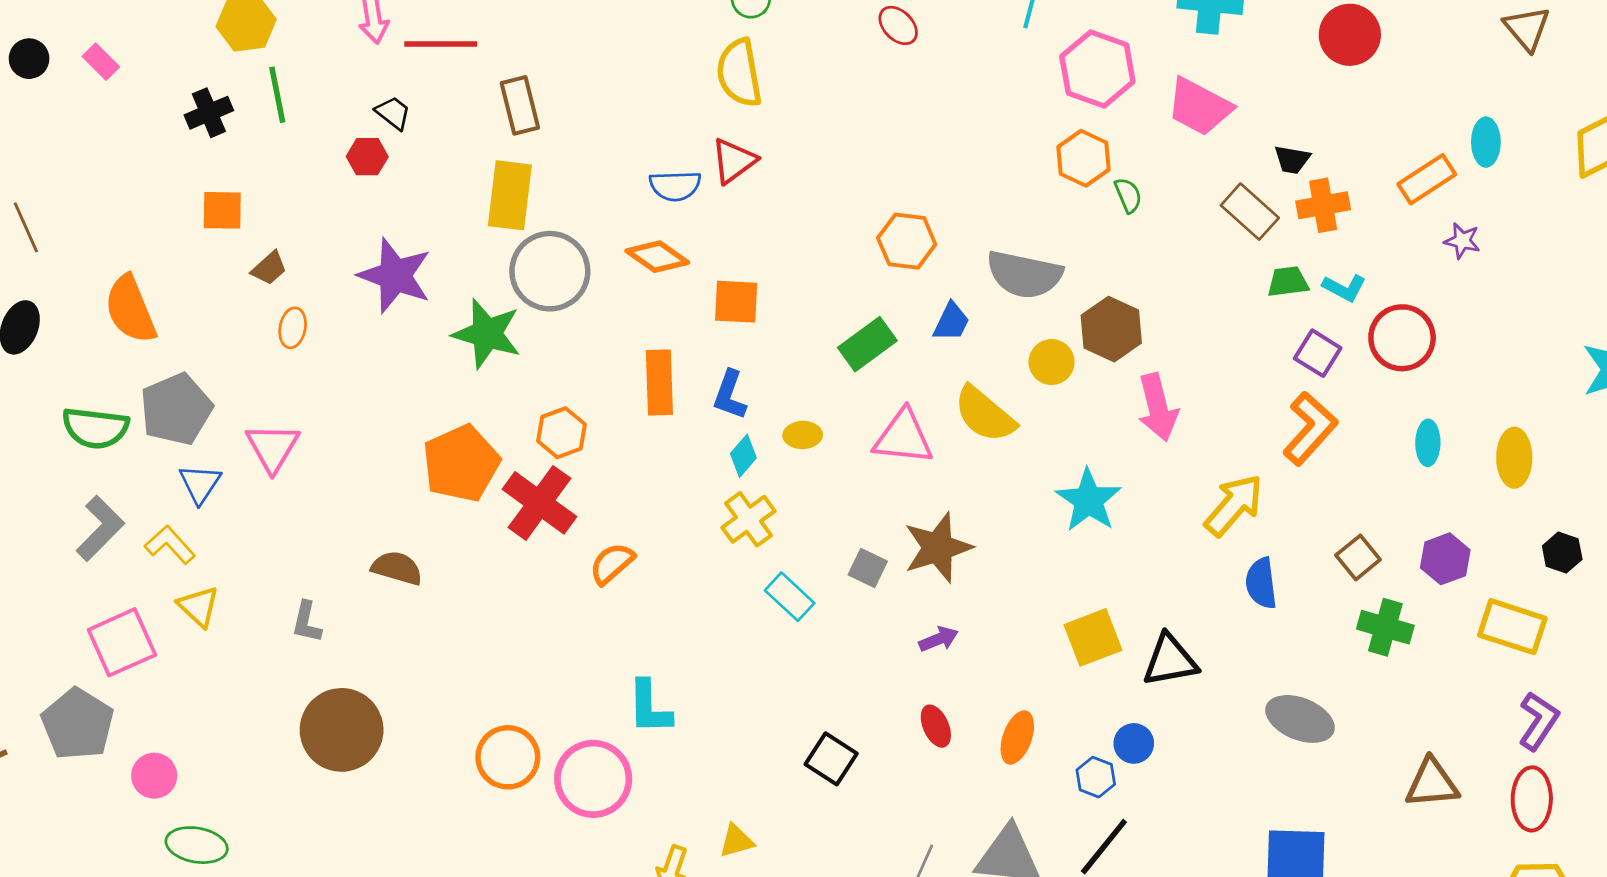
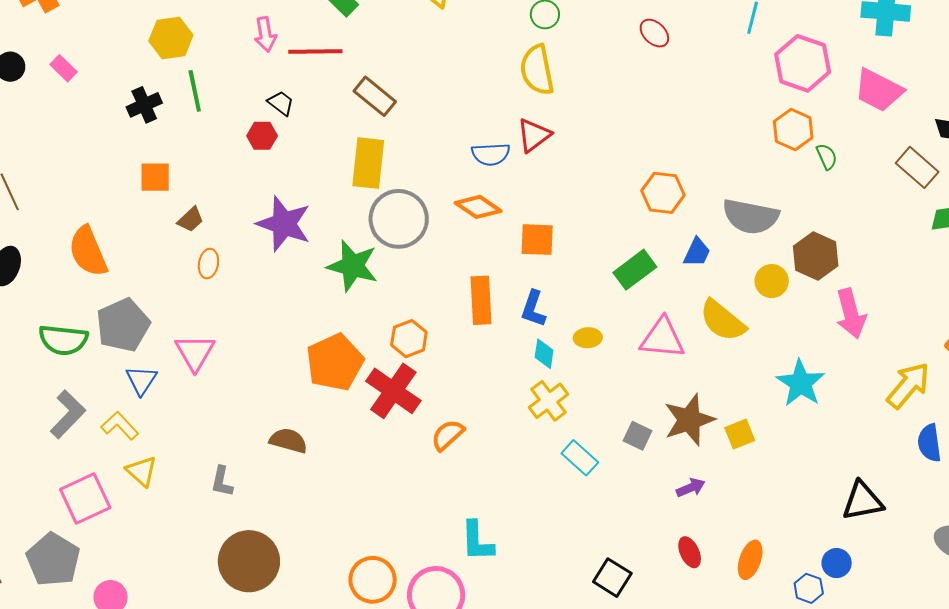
brown rectangle: (520, 105) -> (375, 96), turned -36
cyan diamond: (743, 456) -> (544, 354), turned -32
yellow square: (1093, 637) -> (740, 434), moved, size x0.7

